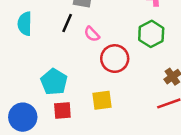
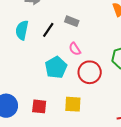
black line: (67, 23) -> (48, 30), moved
cyan pentagon: (54, 82) -> (56, 67), moved

